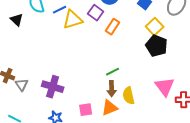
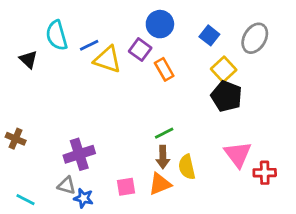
yellow triangle: (73, 20) -> (108, 59), turned 35
orange rectangle: (113, 27) -> (164, 69), turned -63
gray triangle: (22, 85) -> (67, 185), moved, turned -40
purple cross: (53, 87) -> (79, 154), turned -35

